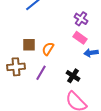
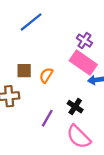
pink rectangle: (80, 38) -> (83, 63), size x1.6
purple line: (41, 73) -> (47, 118), moved

